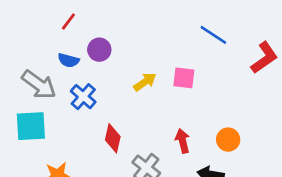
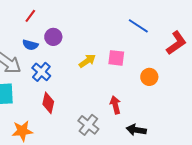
red diamond: (113, 138) -> (48, 103), moved
orange circle: (228, 140) -> (149, 77), moved

